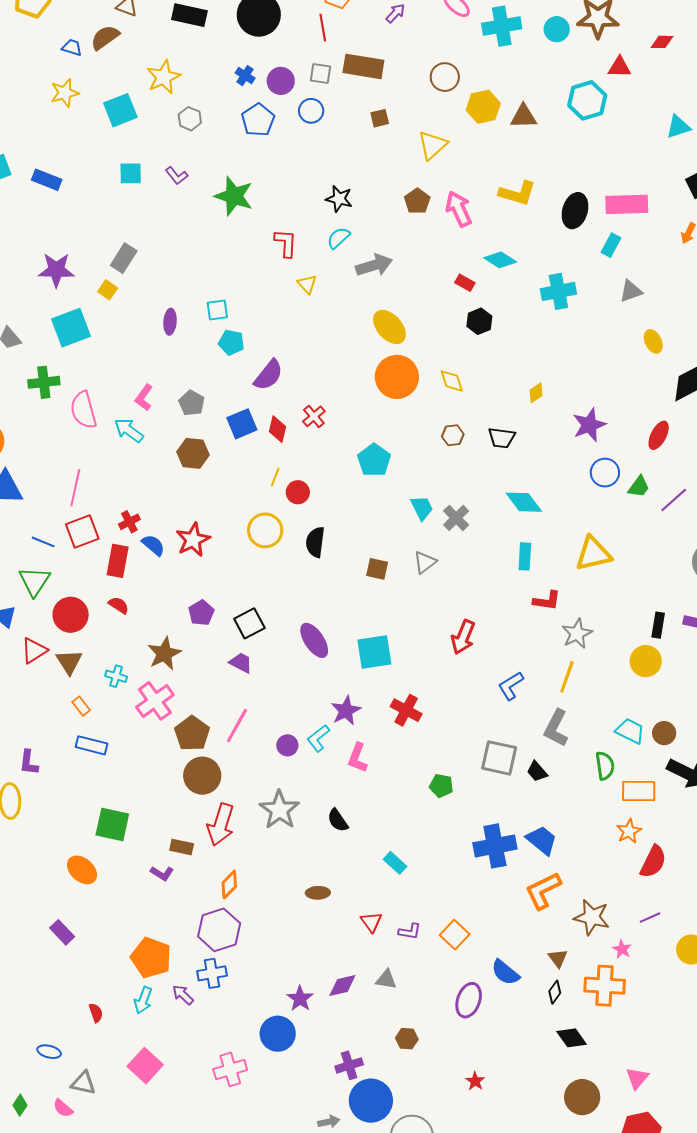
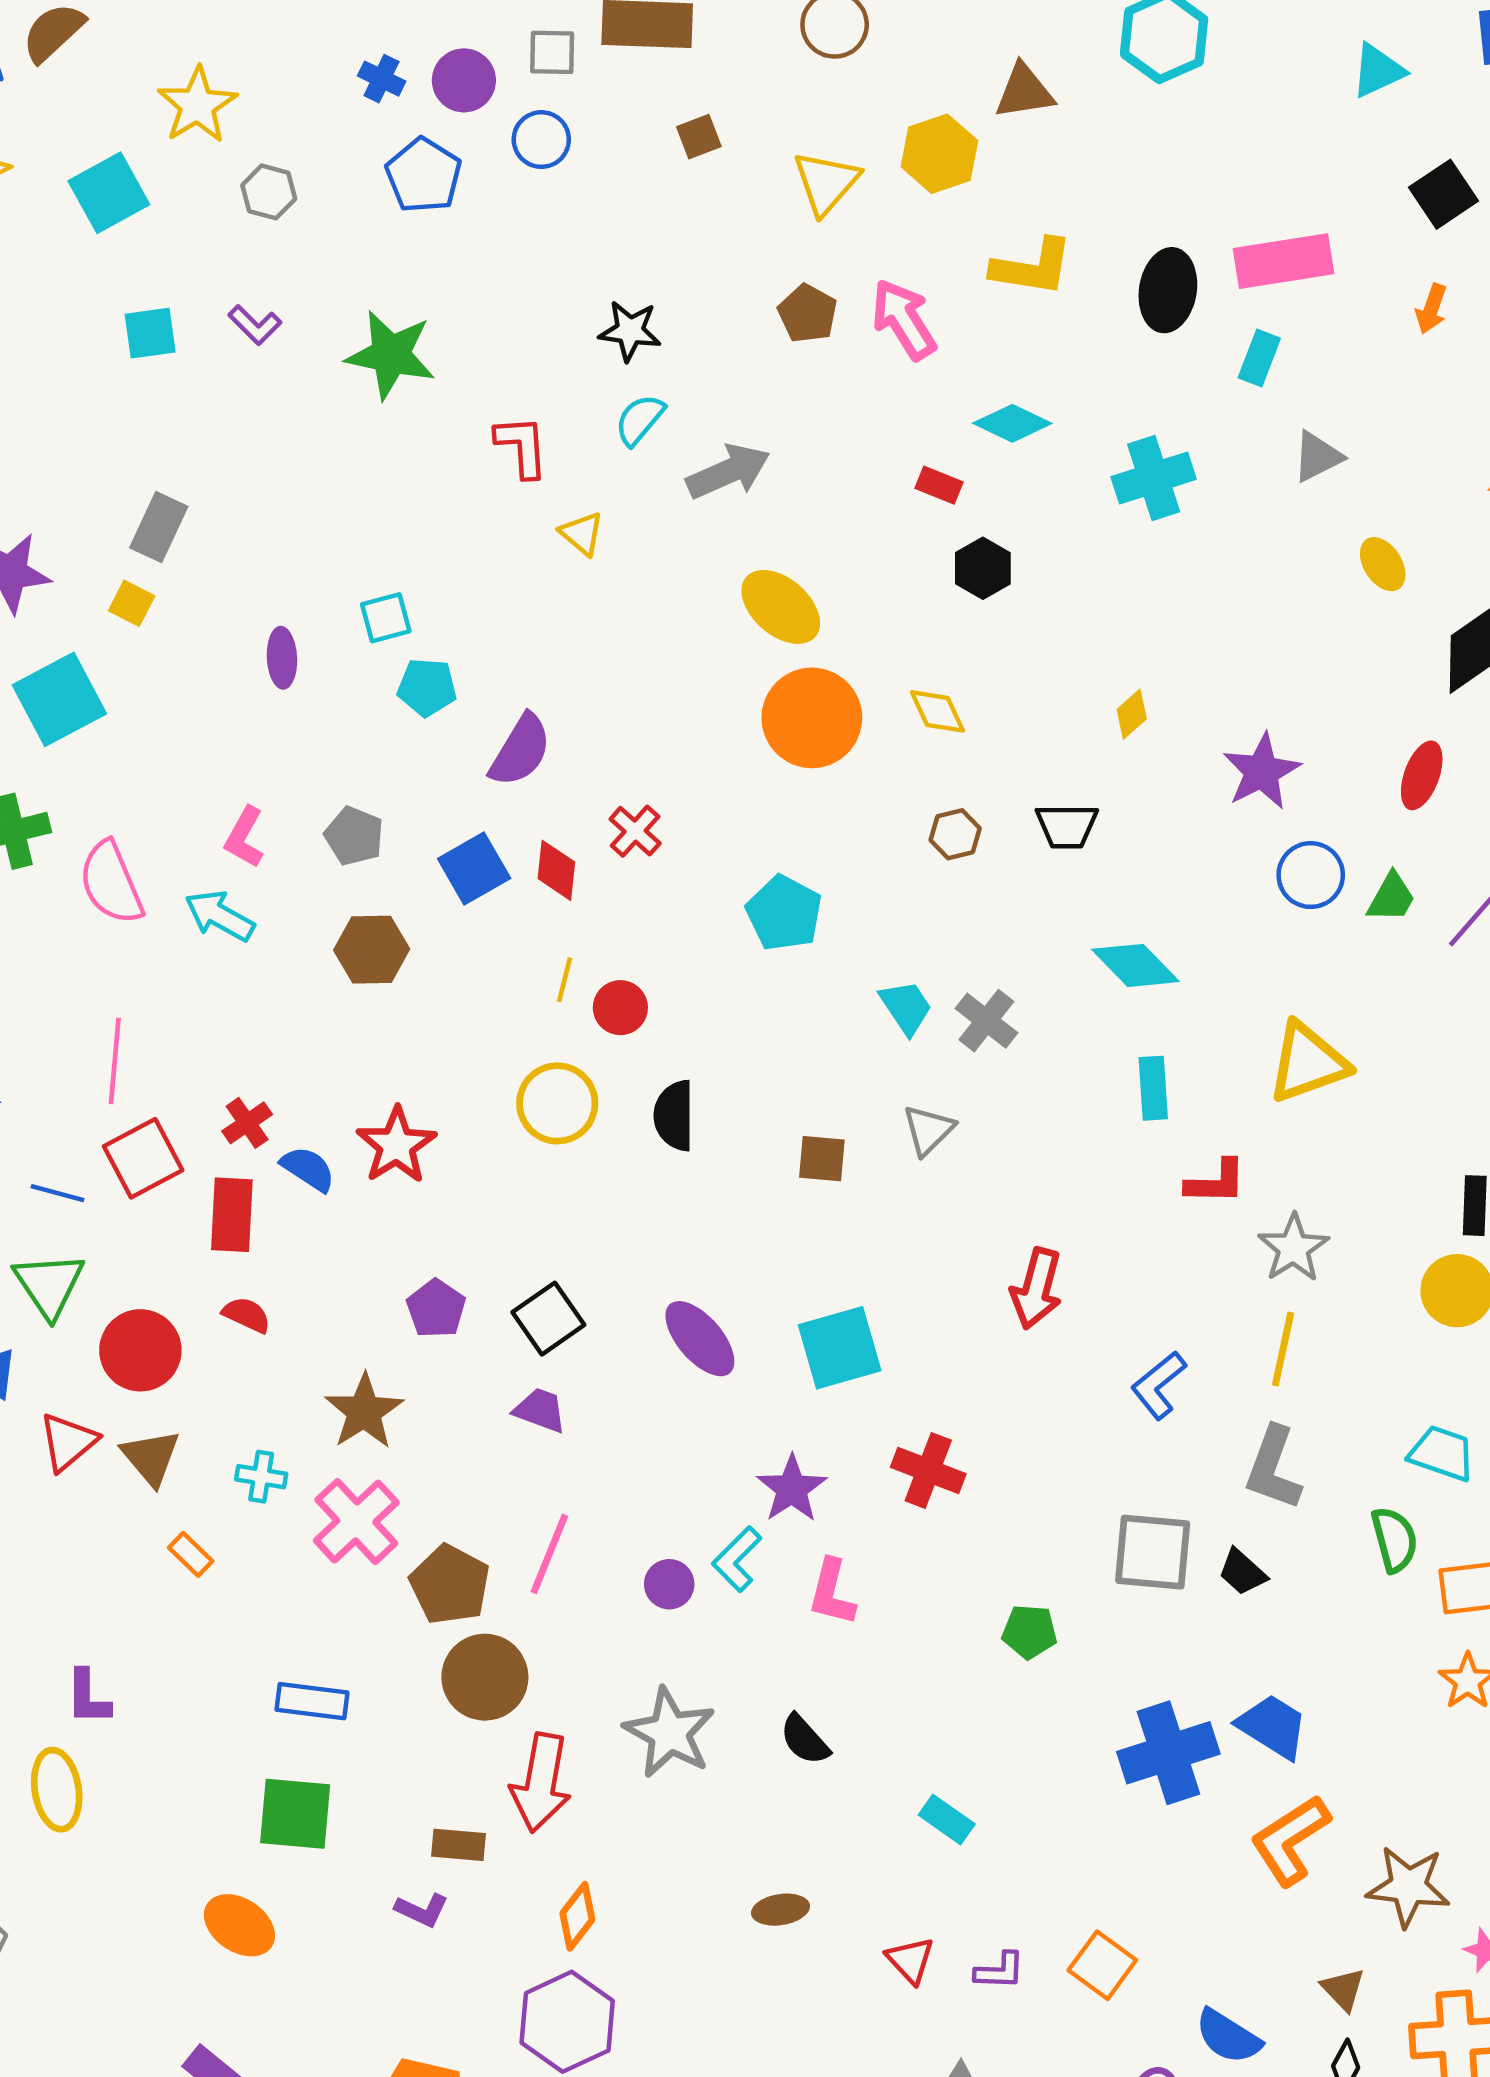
yellow hexagon: (483, 107) -> (939, 154), moved
blue rectangle: (92, 745) -> (312, 1701), moved

